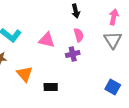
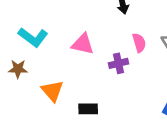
pink semicircle: (79, 35) -> (139, 43), moved

